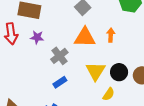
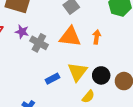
gray cross: (59, 56) -> (39, 43), moved, turned -30
blue rectangle: (60, 82) -> (52, 79), moved

